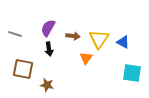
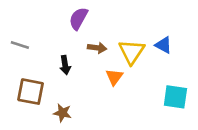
purple semicircle: (48, 28) -> (78, 18), moved
blue triangle: (123, 42) -> (163, 45), moved

